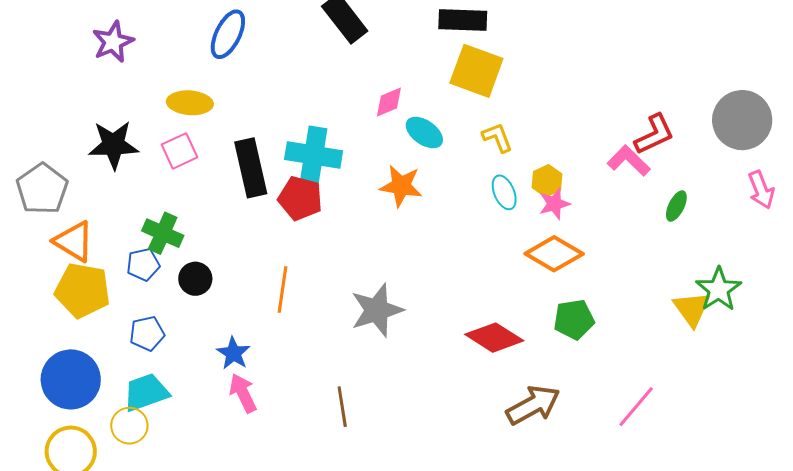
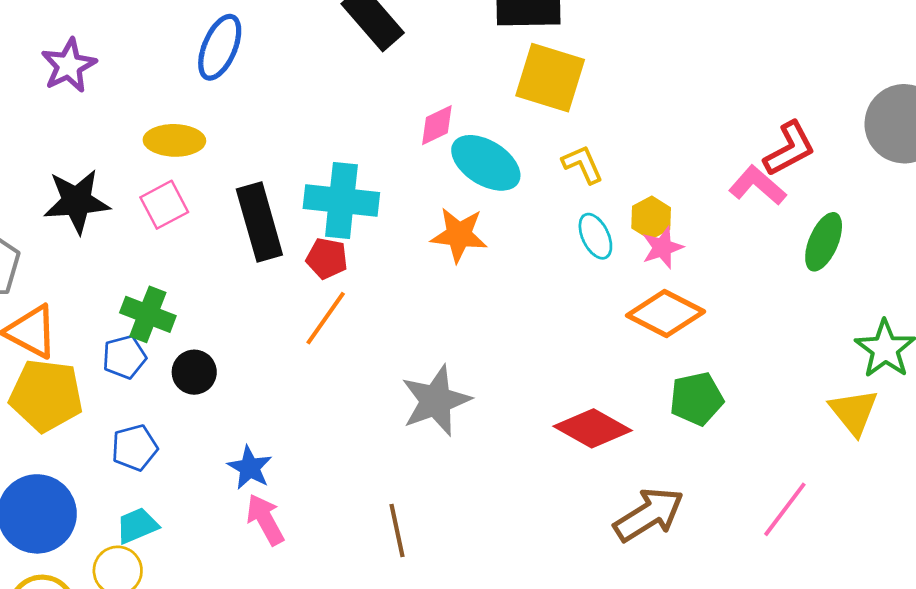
cyan ellipse: (424, 133) -> (486, 163), size x1.4
red pentagon: (300, 198) -> (327, 258), size x0.7
green ellipse: (676, 206) -> (824, 242), size x1.4
orange line: (282, 290) -> (326, 318), moved, turned 30
yellow triangle: (692, 309) -> (854, 412), moved
cyan trapezoid: (146, 392) -> (137, 526), size x0.7

